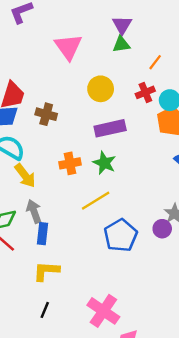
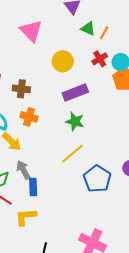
green triangle: (121, 44) -> (88, 29), moved, turned 42
orange cross: (70, 163) -> (29, 117), moved, turned 36
yellow L-shape: (46, 271) -> (26, 217), moved

